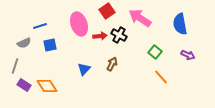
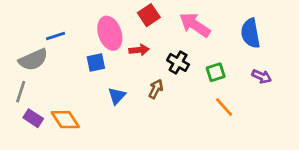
black cross: (119, 35) -> (178, 62), moved
gray semicircle: (24, 43) -> (33, 60), size x1.5
blue square: (50, 45) -> (96, 62), moved
green square: (155, 52) -> (216, 72), turned 32

